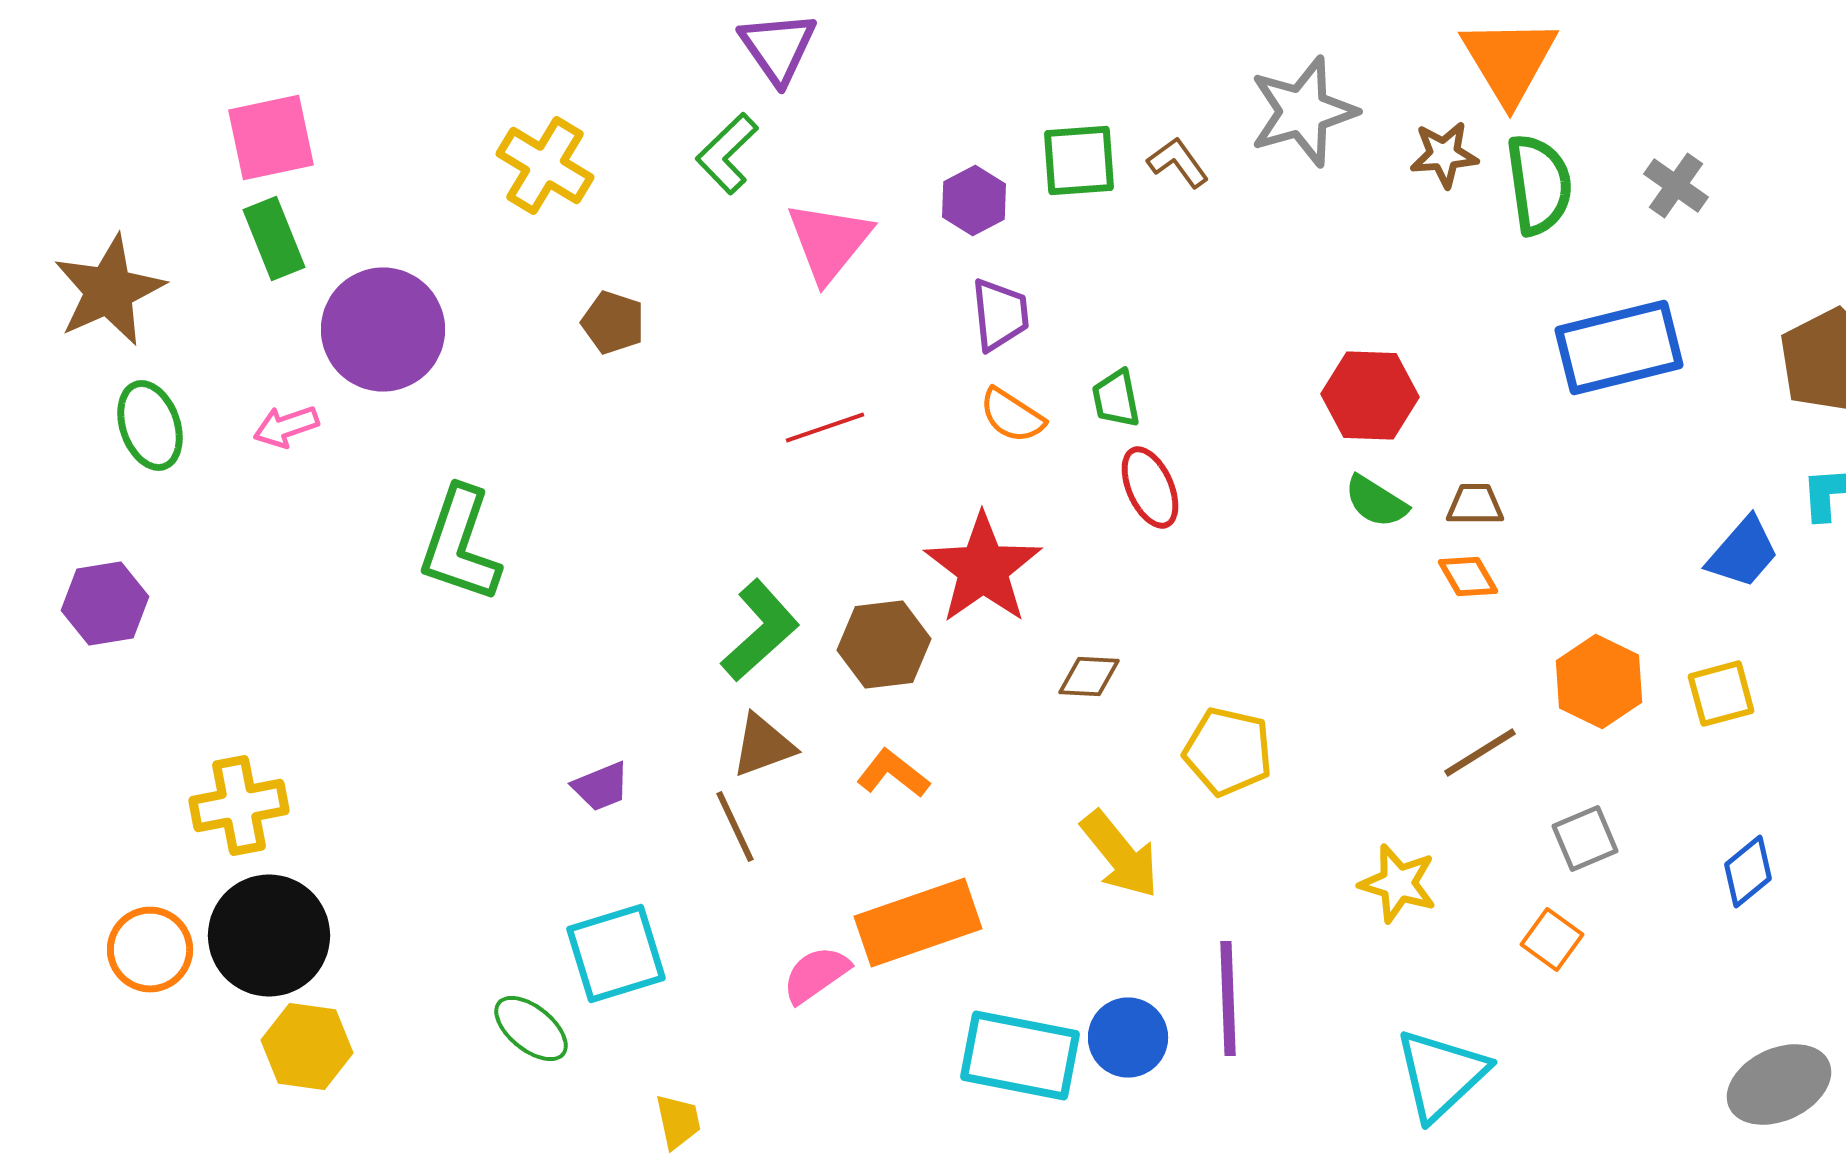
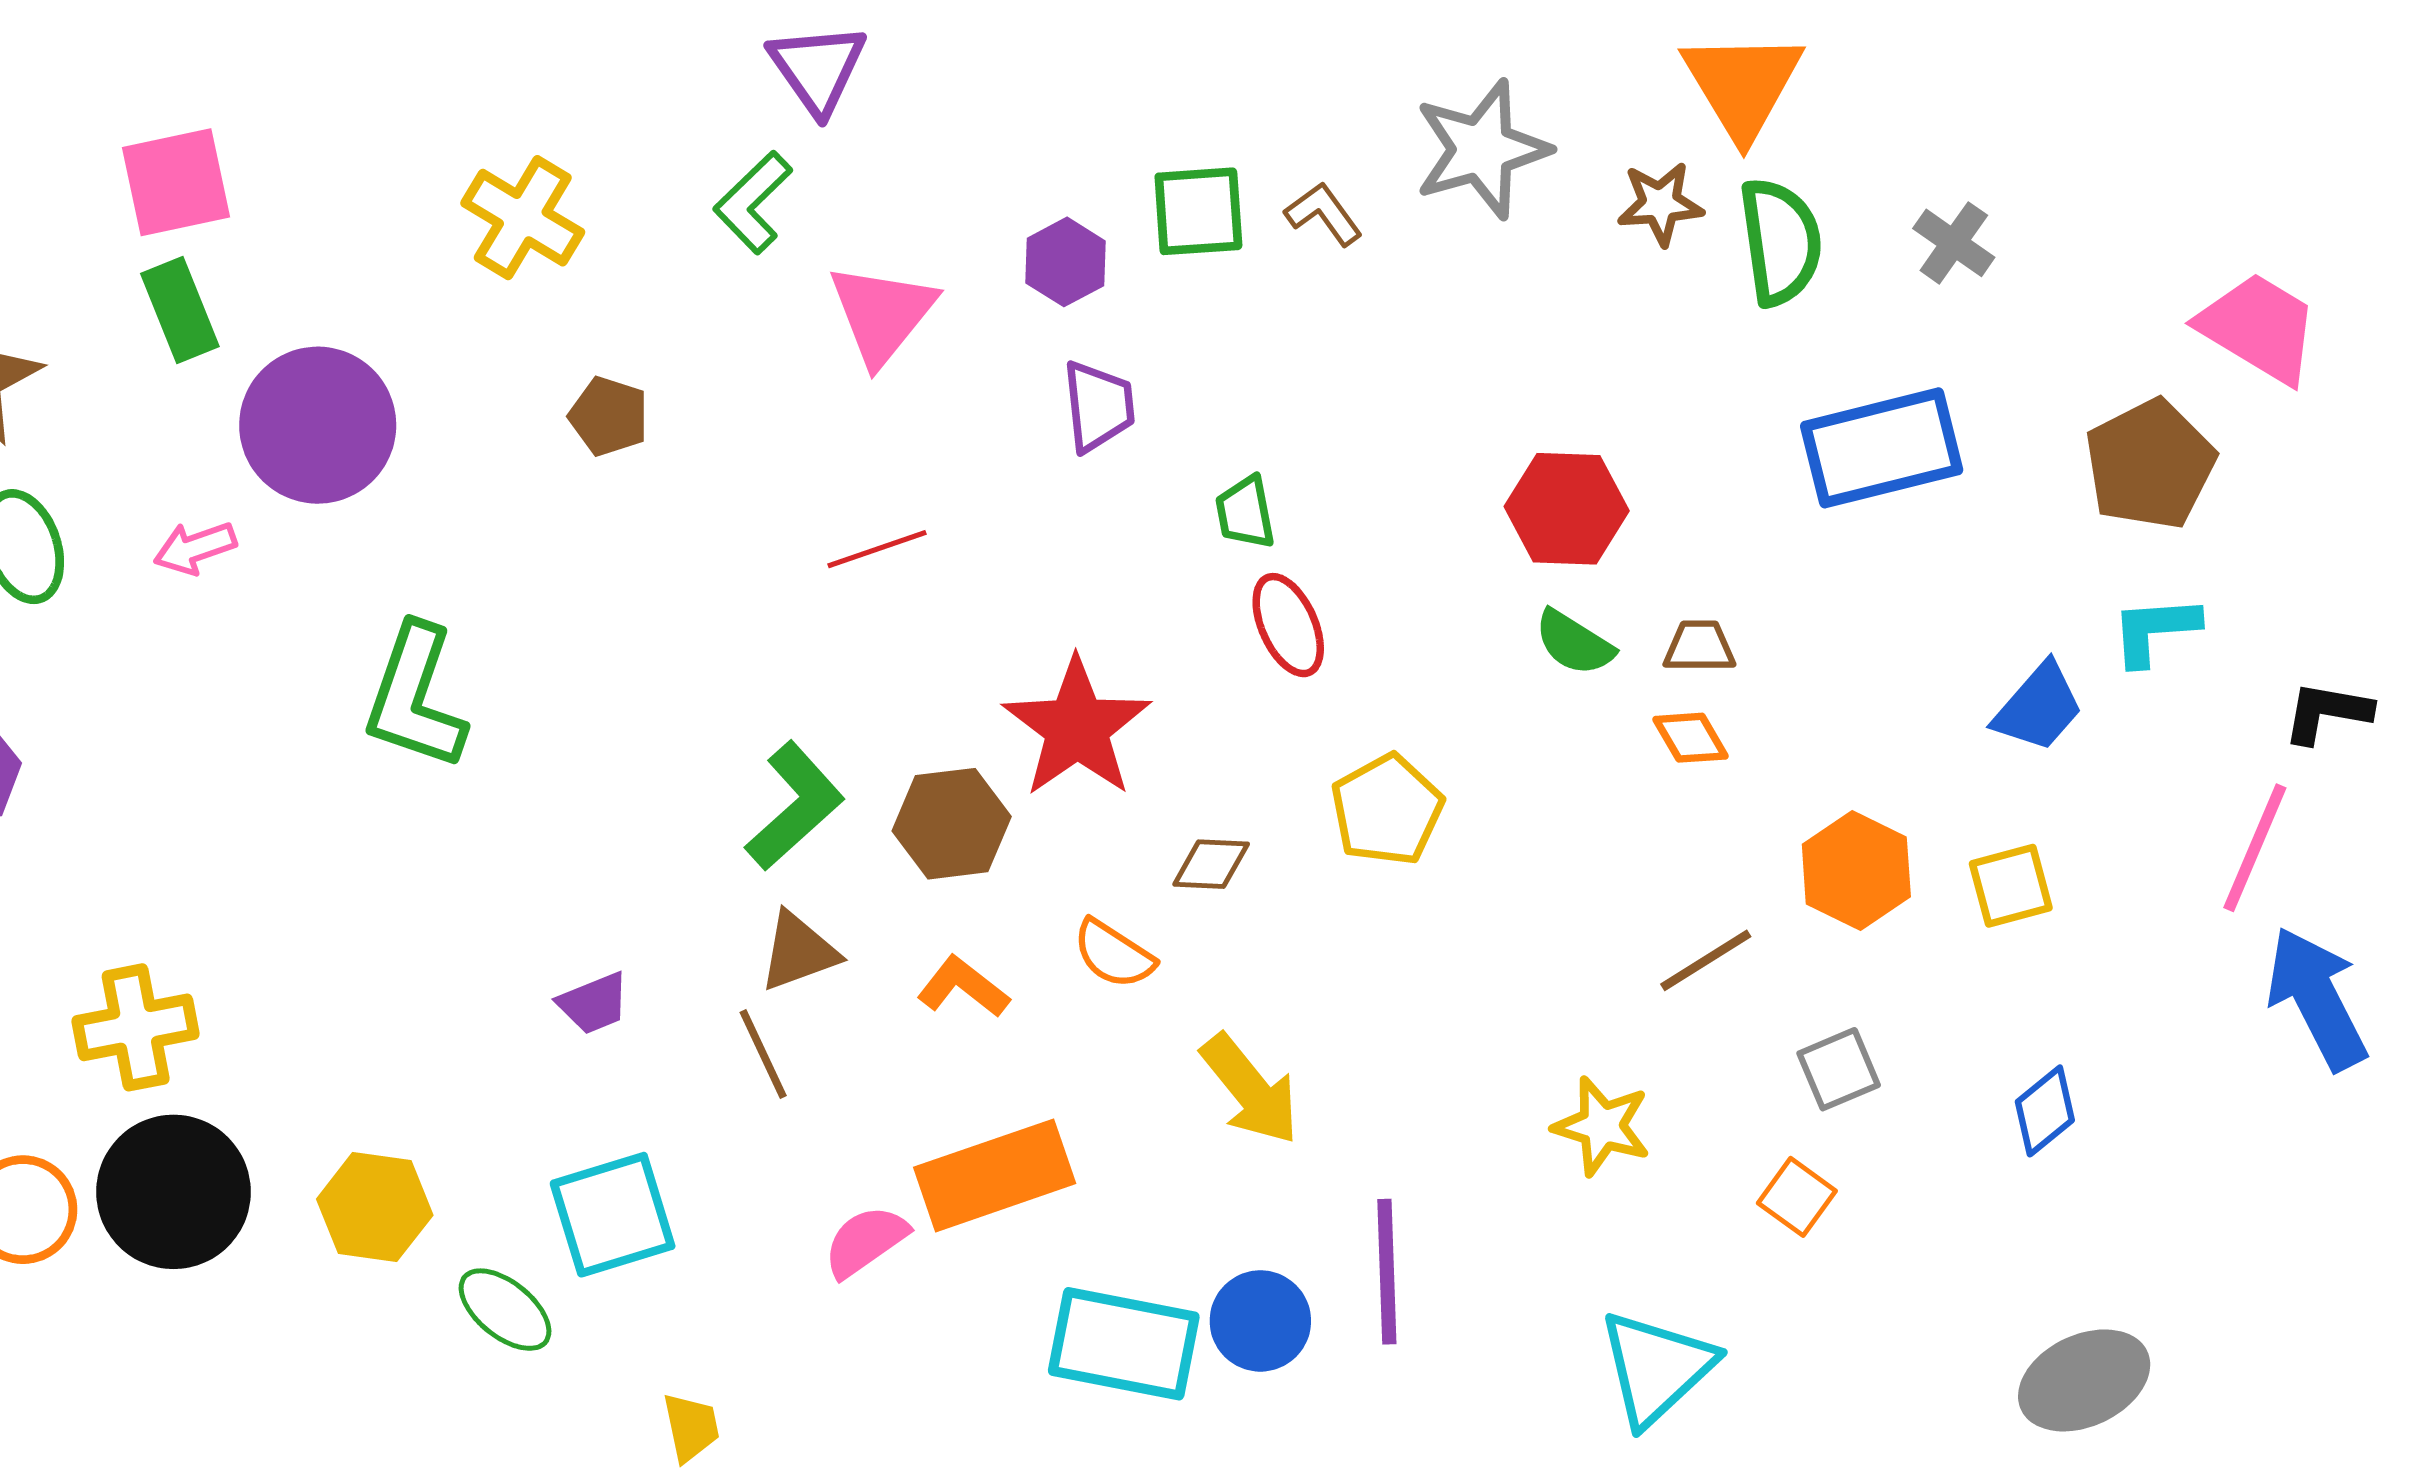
orange semicircle: (1012, 416) -> (1114, 954), moved
yellow pentagon: (1228, 752) -> (1387, 810), moved, turned 30
yellow hexagon: (307, 1046) -> (375, 1207), moved

